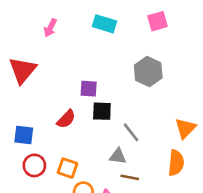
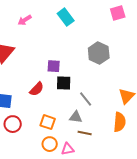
pink square: (157, 21) -> (118, 13), moved
cyan rectangle: (105, 24) -> (66, 17), turned 36
pink arrow: (50, 28) -> (25, 20), turned 32
orange square: (67, 168) -> (48, 122), moved

